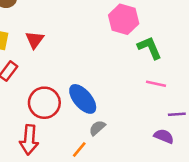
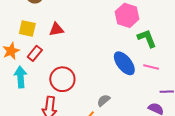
red triangle: (35, 40) -> (56, 29), turned 42
blue ellipse: (83, 99) -> (124, 63), moved

